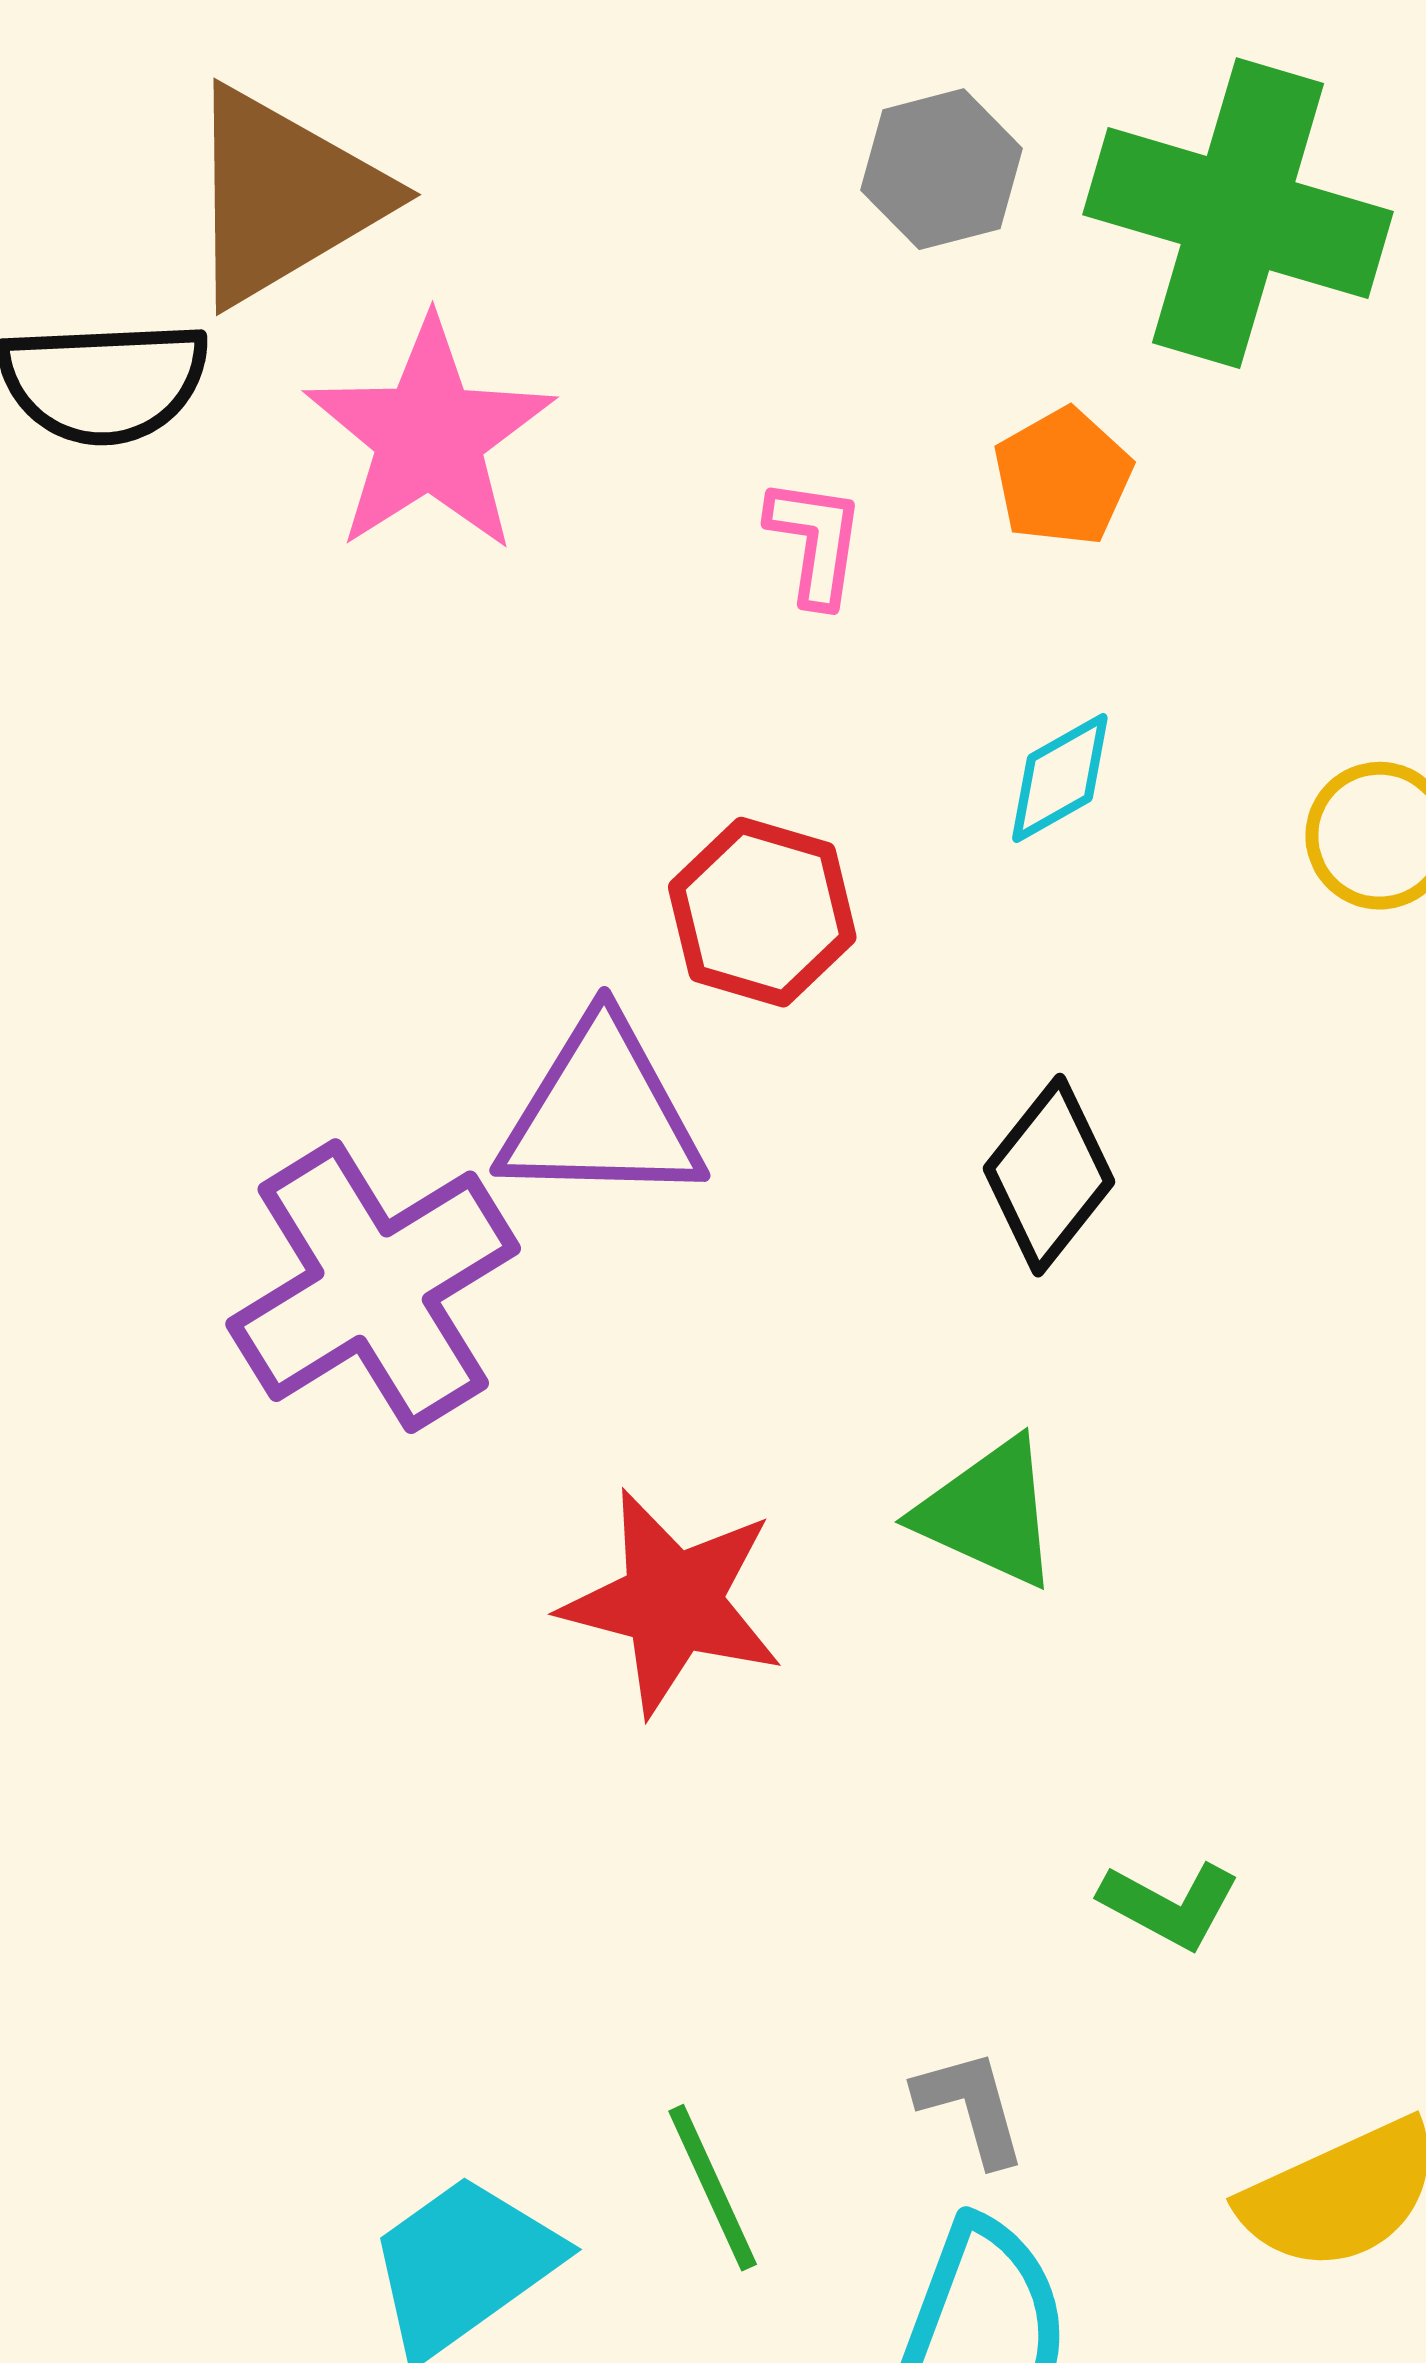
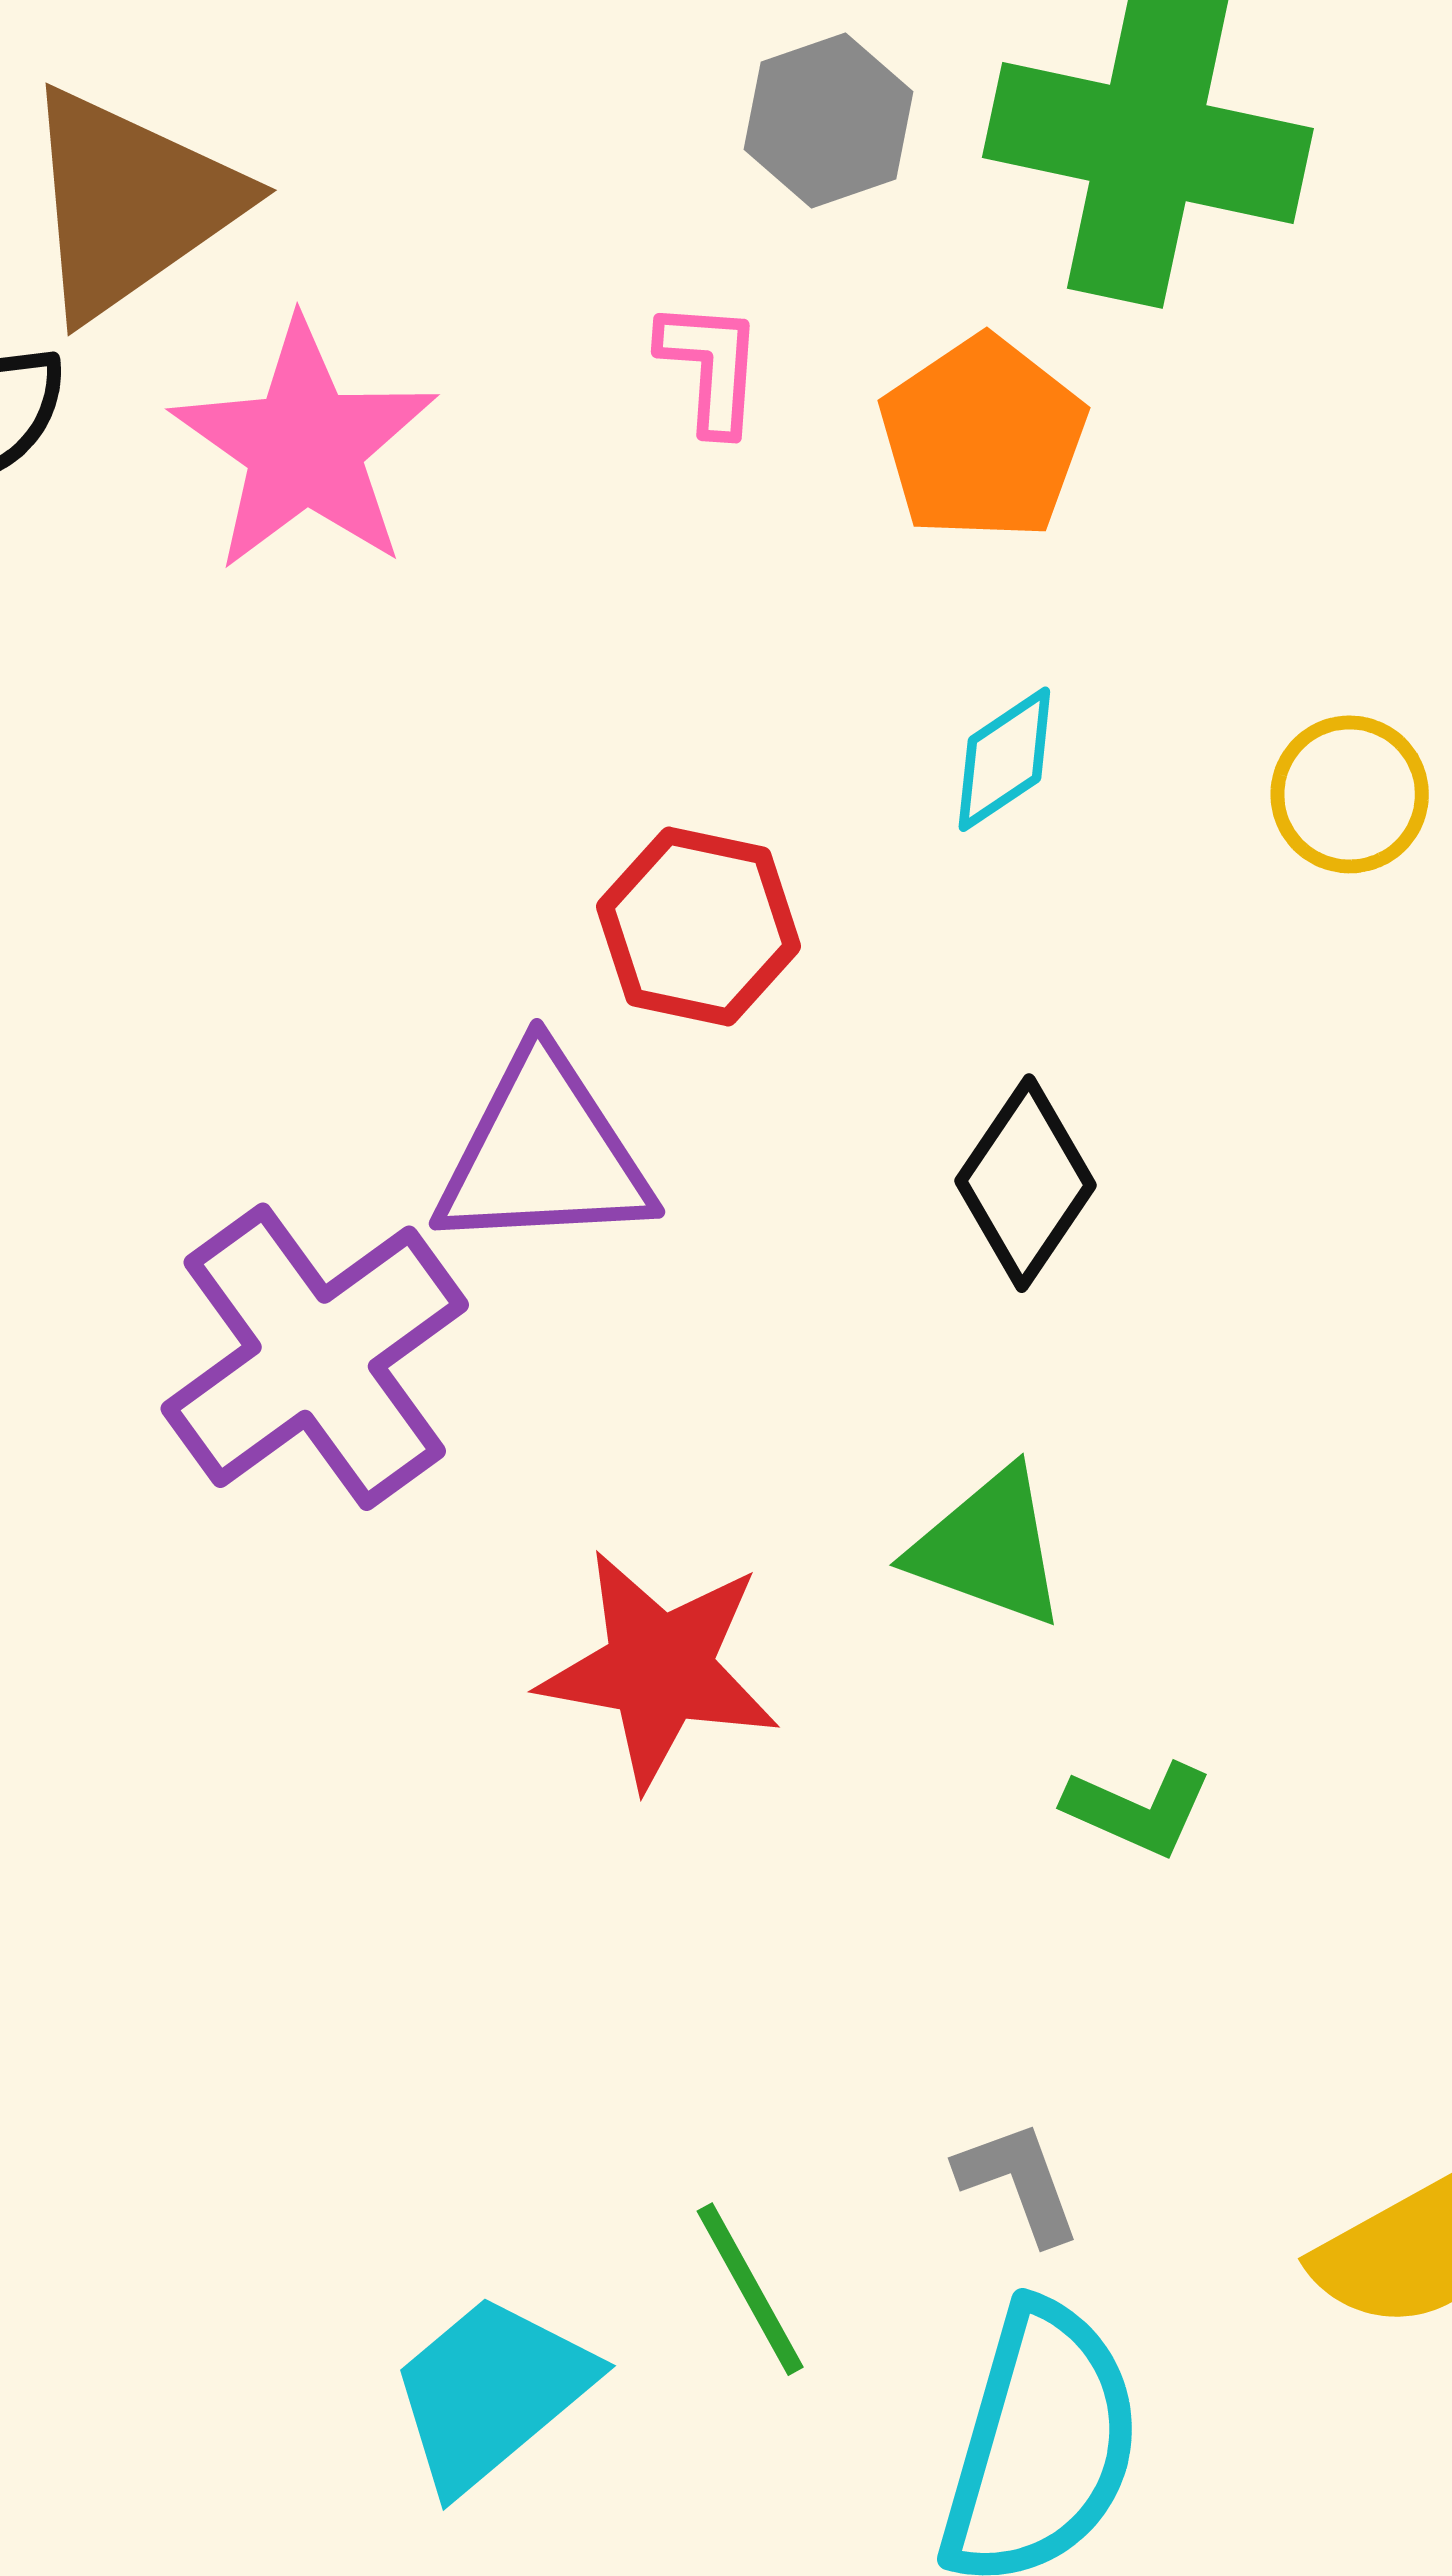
orange pentagon: (1063, 477) -> (983, 438), size x1.4
pink L-shape: (815, 542) -> (711, 367), moved
green L-shape: (1170, 1905) -> (1138, 1809), moved

